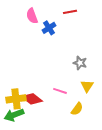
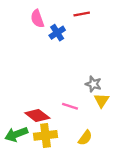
gray star: (80, 63) -> (93, 84), moved
yellow cross: (16, 99) -> (45, 135), moved
yellow semicircle: (77, 109) -> (85, 138), moved

